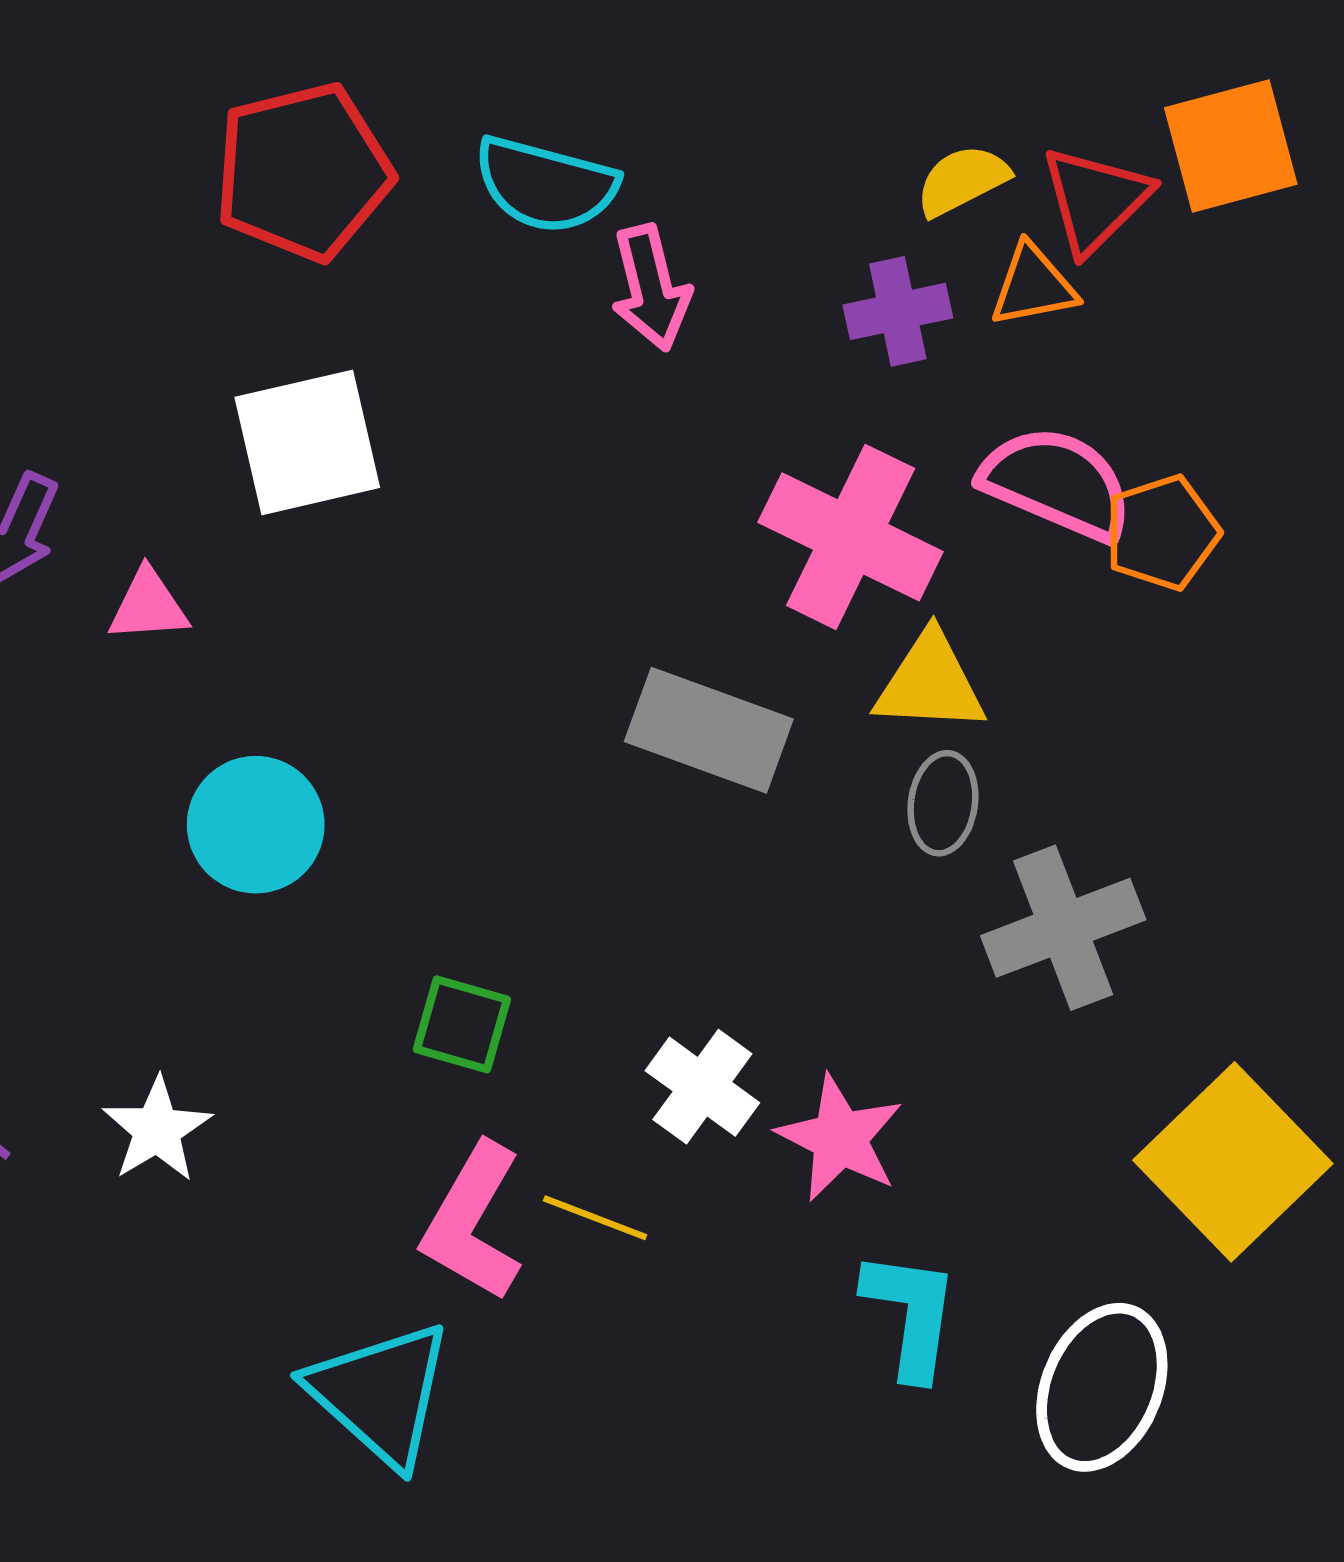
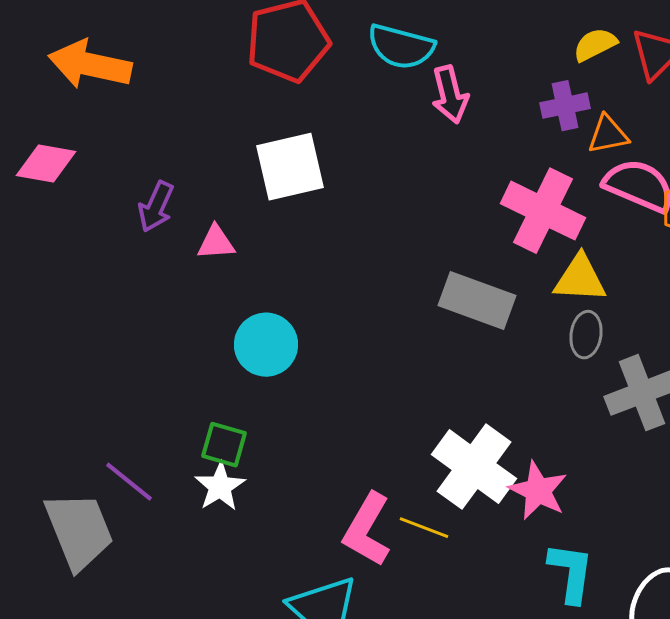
orange triangle: (1033, 286) -> (608, 135), moved
green square: (462, 1024) -> (224, 445), moved
white cross: (702, 1087) -> (474, 467), size x1.6

